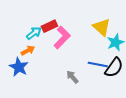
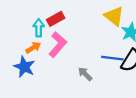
cyan arrow: (34, 33) -> (39, 28), turned -49
pink L-shape: (62, 37) -> (58, 45), moved

